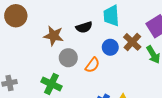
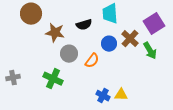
brown circle: (16, 16) -> (31, 14), moved

